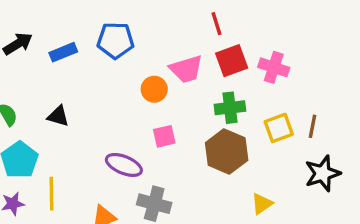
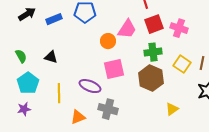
pink trapezoid: (186, 69) -> (127, 29), turned -40
yellow square: (279, 128) -> (182, 64), turned -36
pink square: (164, 136) -> (114, 69), size x1.5
yellow line: (52, 194) -> (59, 93), moved

